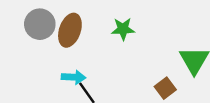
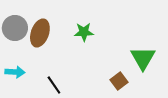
cyan arrow: (74, 77) -> (15, 72), moved

